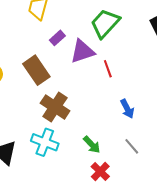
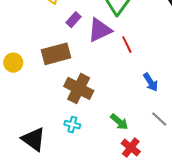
brown rectangle: (36, 70) -> (56, 54), turned -64
cyan cross: (45, 142) -> (72, 125), size x0.6

